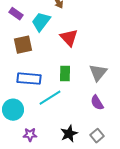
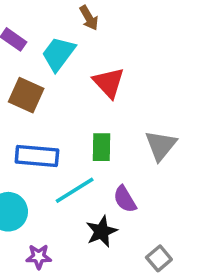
brown square: (23, 45) -> (26, 95), turned 36
purple semicircle: (97, 103) -> (125, 199), moved
black star: (69, 134) -> (101, 231), moved

